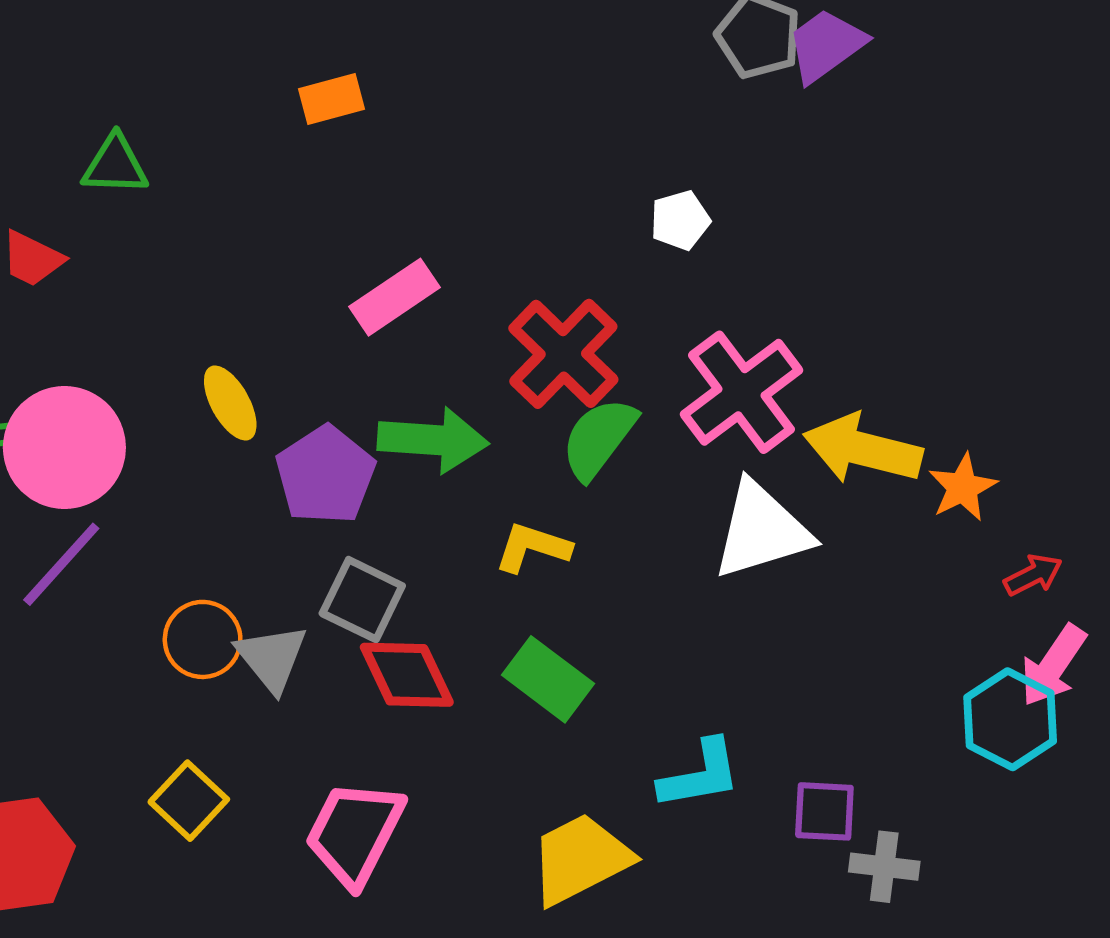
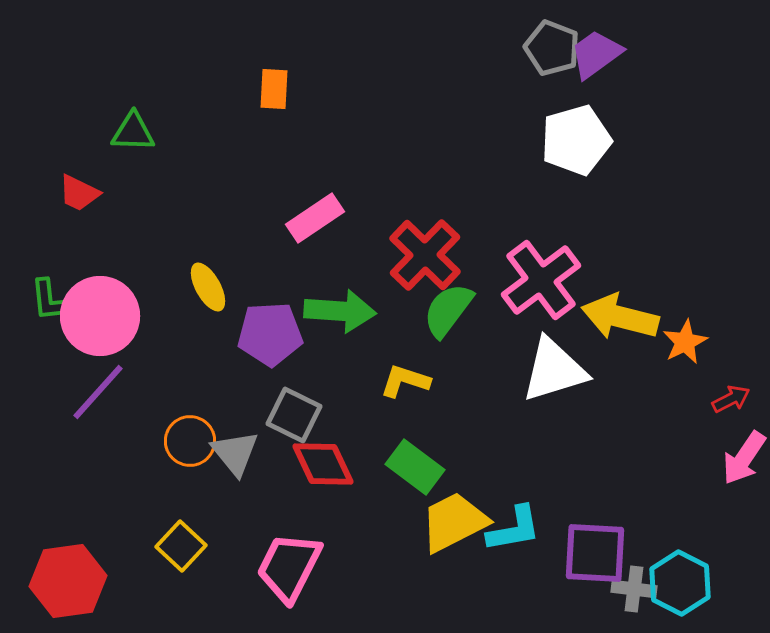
orange rectangle: (332, 99) -> (274, 89), turned -72
white pentagon: (680, 220) -> (576, 140), moved, size x1.8
purple pentagon: (325, 475) -> (270, 334), turned 30
cyan hexagon: (1010, 719) -> (680, 583), moved
purple square: (824, 811) -> (595, 553), size x1.5
yellow trapezoid: (580, 859) -> (454, 522), moved

